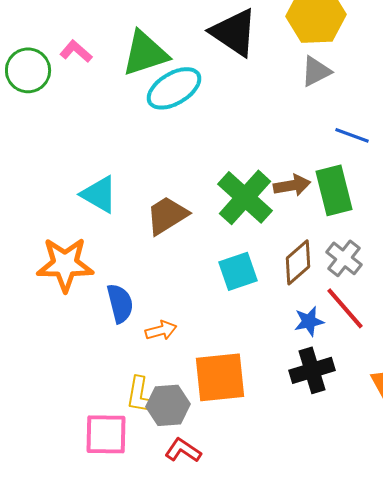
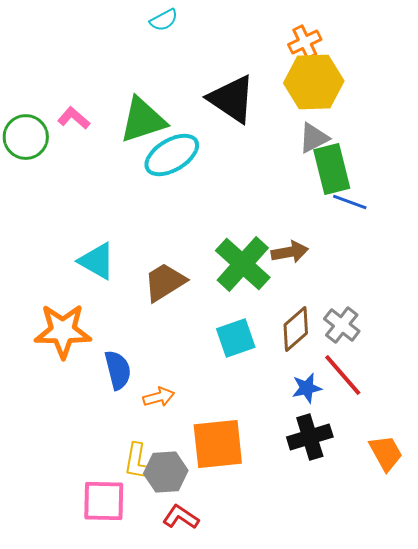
green rectangle: (334, 190) -> (332, 169), moved

